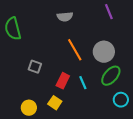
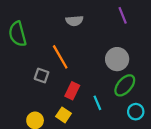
orange line: (75, 50) -> (60, 57), moved
cyan line: (83, 83) -> (97, 103), moved

